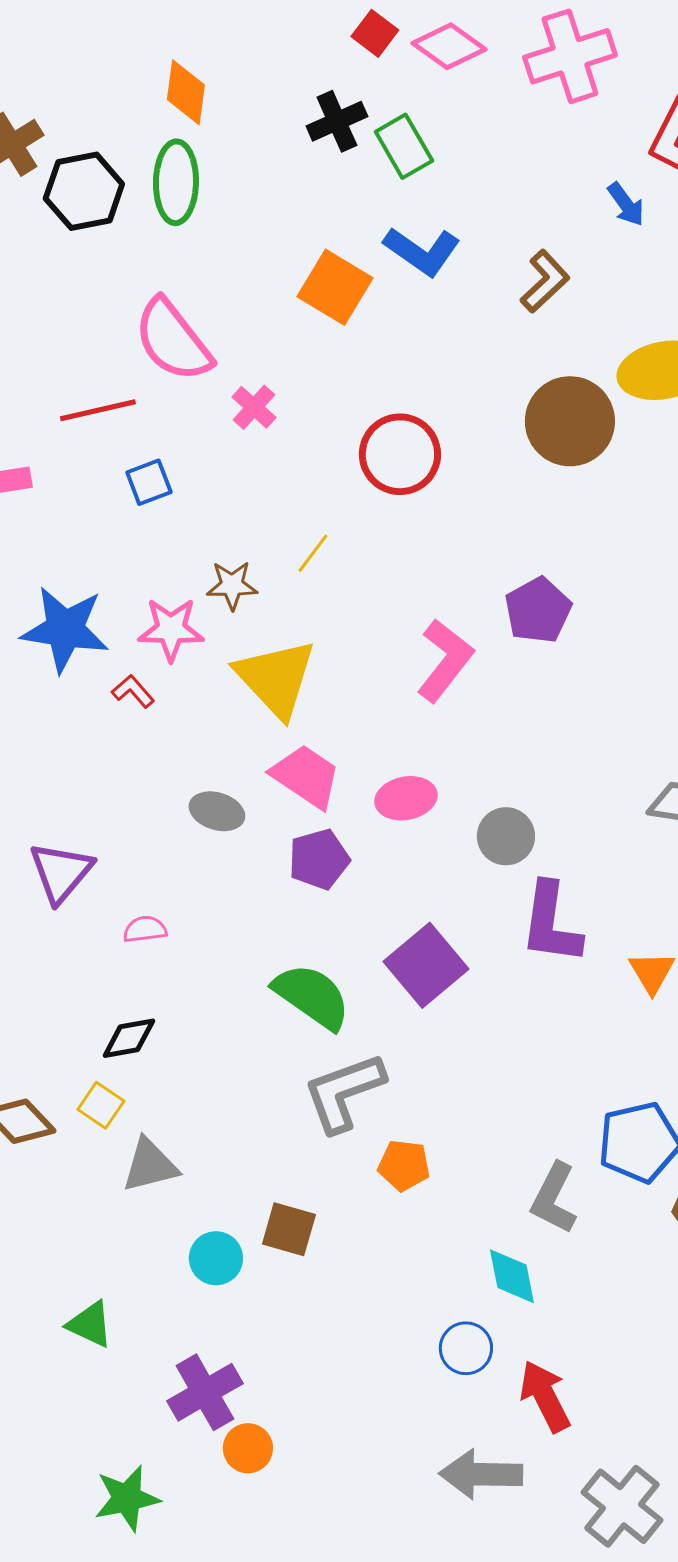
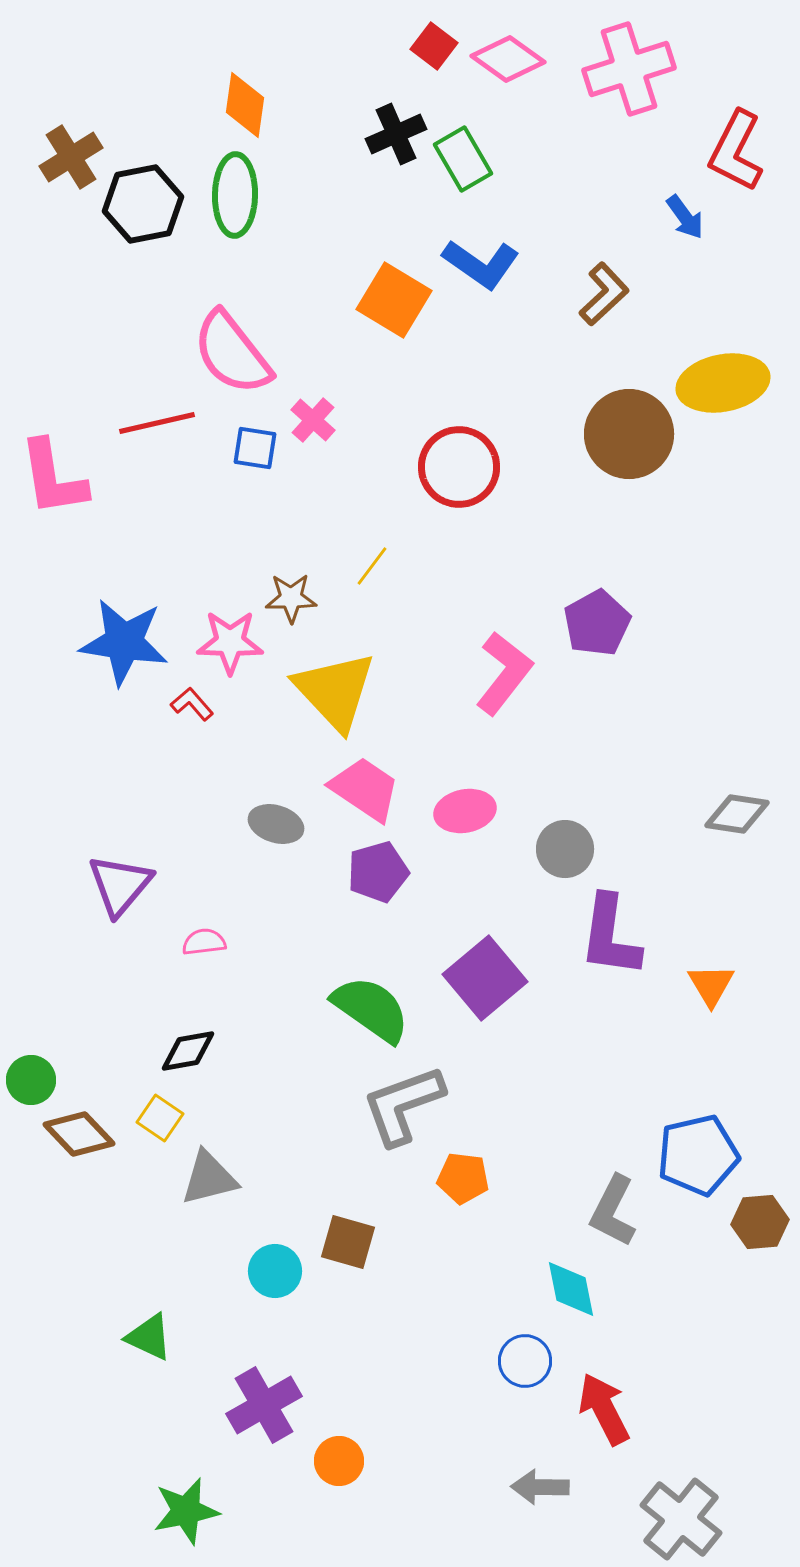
blue square: (149, 482) -> (255, 448), moved, turned 30
orange circle: (248, 1448) -> (339, 1461), moved
gray arrow: (481, 1474) -> (540, 1487), size x0.7

